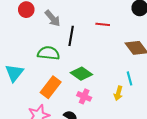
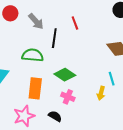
red line: (103, 24) -> (75, 23), moved, turned 64
orange rectangle: (51, 87) -> (35, 88), turned -30

